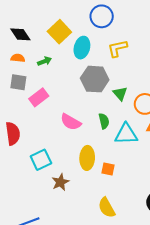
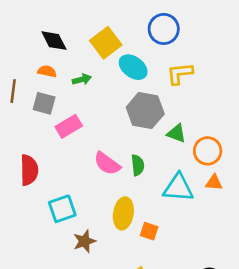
cyan ellipse: (82, 48) -> (133, 67), turned -75
green triangle: (120, 93) -> (176, 133), turned -35
green semicircle: (104, 121) -> (138, 165), moved

